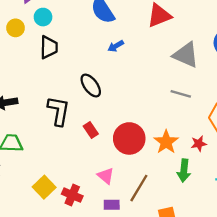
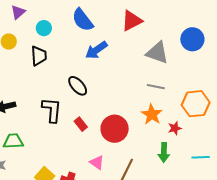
cyan circle: (43, 17) -> (44, 28), moved
blue arrow: (116, 46) -> (96, 50), size x1.6
orange star: (166, 142) -> (152, 114), moved

